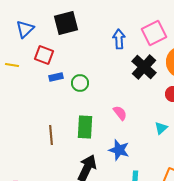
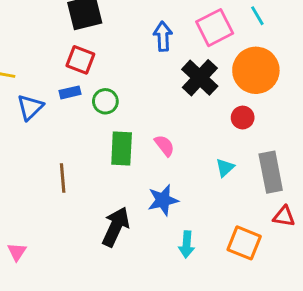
blue triangle: (25, 29) -> (30, 107), moved
red square: (44, 55) -> (80, 60), moved
green rectangle: (85, 127) -> (122, 149), moved
blue star: (119, 150) -> (163, 200), turned -30

